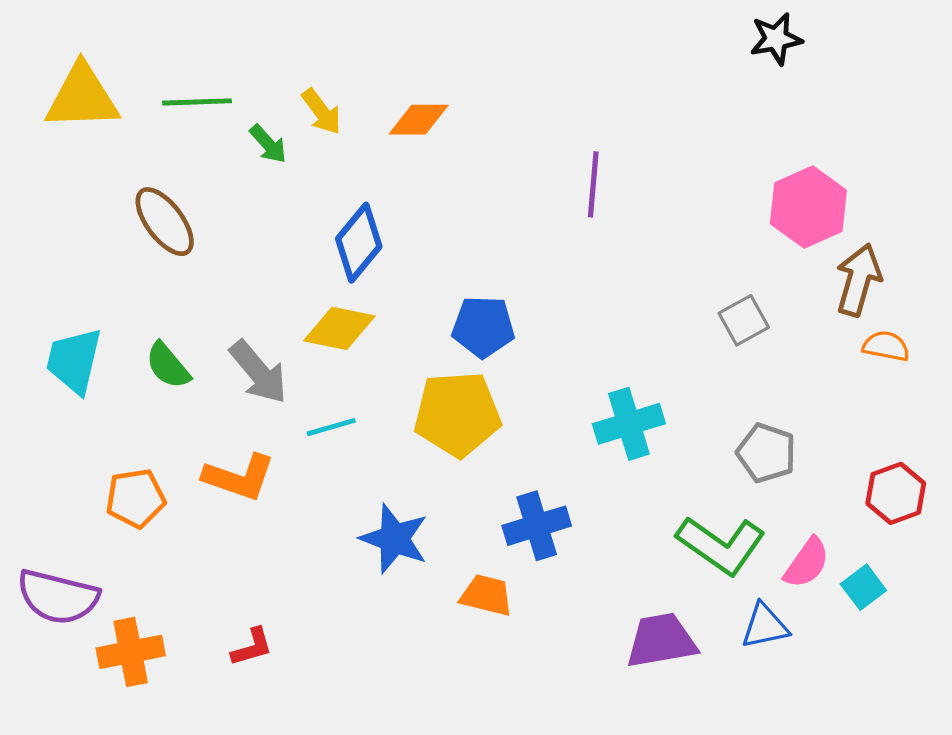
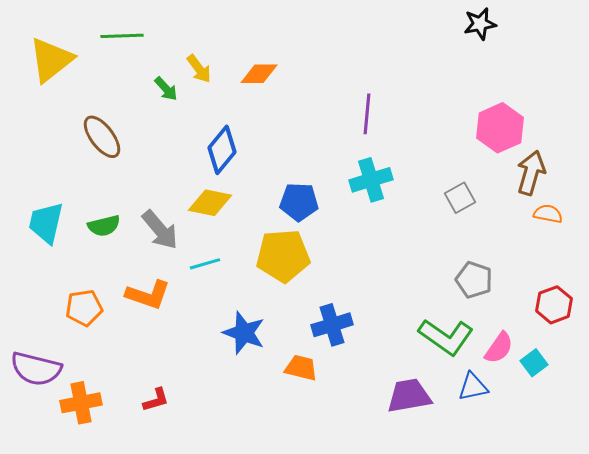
yellow triangle: (82, 97) -> (51, 60), turned -36
green line: (197, 102) -> (122, 36), moved
green semicircle: (168, 366) -> (104, 226), turned -64
cyan cross: (629, 424) -> (371, 180), moved

